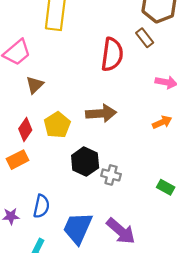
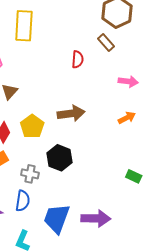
red semicircle: (112, 54) -> (78, 59), size x0.6
gray cross: (111, 175) -> (30, 174), moved
purple arrow: (121, 231) -> (96, 218), turned -36

